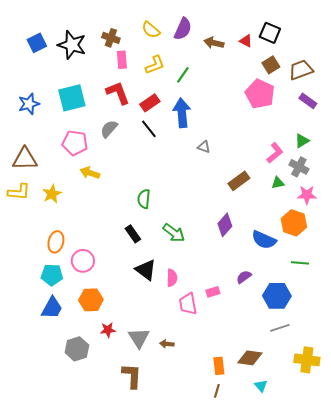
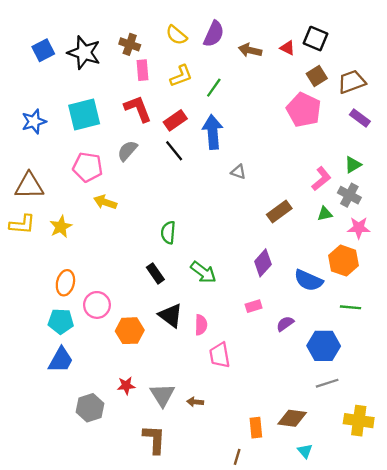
pink rectangle: (213, 292) -> (254, 306), moved
orange hexagon: (91, 300) -> (130, 331), moved
brown line: (217, 391) -> (237, 457), moved

